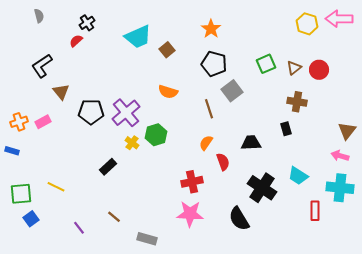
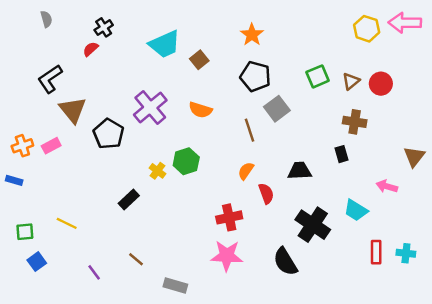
brown triangle: (61, 92) -> (73, 110), size x1.4
black pentagon: (91, 112) -> (108, 134), turned 30
purple cross: (126, 113) -> (150, 108), moved
pink arrow: (340, 156) -> (387, 186), moved
cyan cross: (340, 188) -> (406, 253), moved, size x0.6
green square: (21, 194) -> (25, 232), size x0.7

